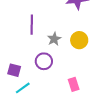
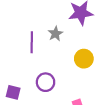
gray star: (54, 39) -> (55, 34), moved

